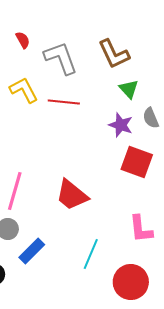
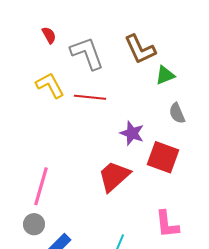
green triangle: (129, 89) -> (165, 75), moved, turned 50
purple star: (121, 125) -> (132, 133), moved
red trapezoid: (72, 195) -> (114, 176), moved, turned 99

